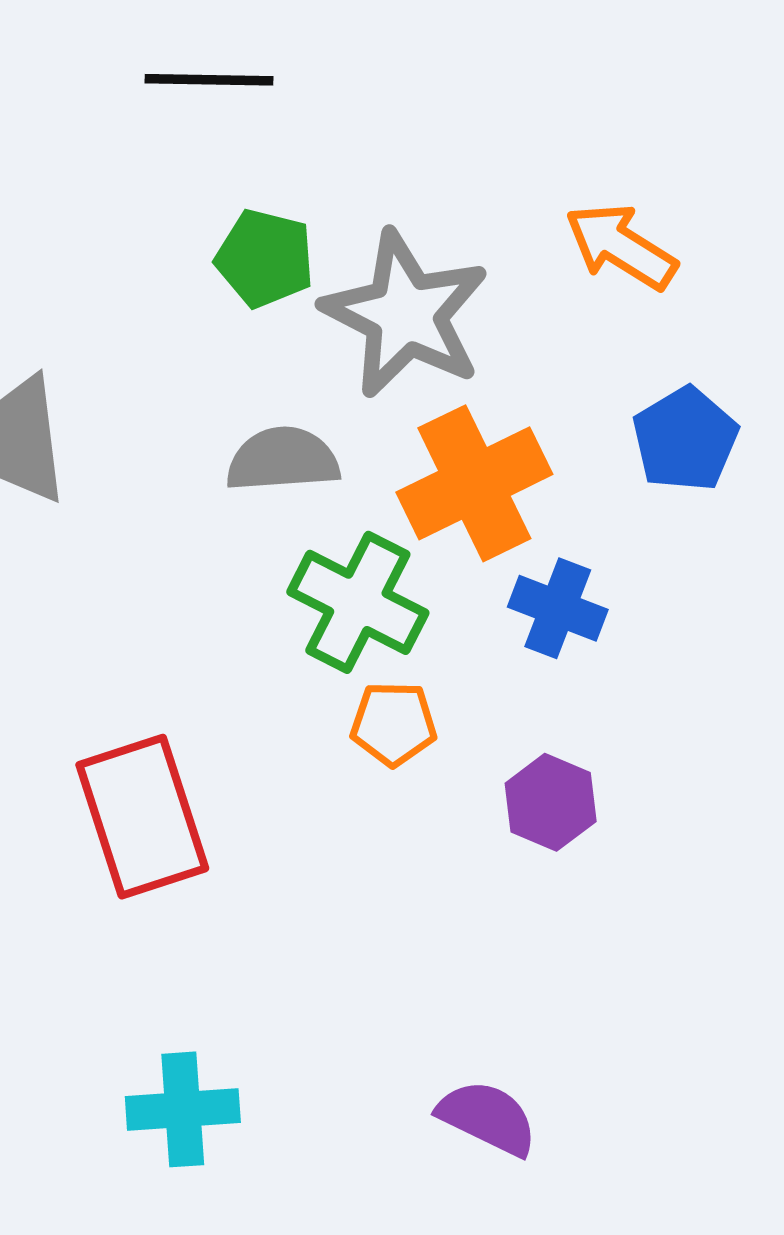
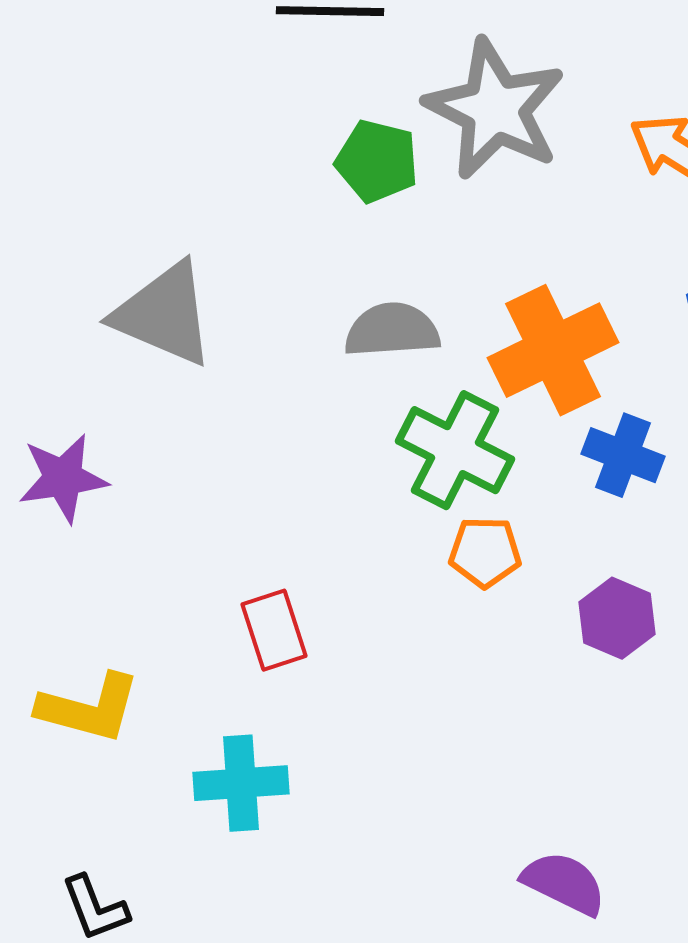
gray star: (405, 314) -> (495, 109), moved
red rectangle: (142, 817) -> (274, 630), size x0.6
cyan cross: (183, 1109) -> (241, 783), moved

